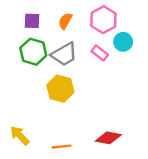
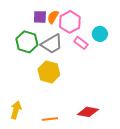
pink hexagon: (103, 20) -> (70, 22), moved
purple square: (32, 21) -> (40, 17), moved
yellow arrow: (20, 135) -> (16, 110), turned 60

